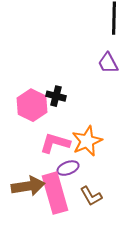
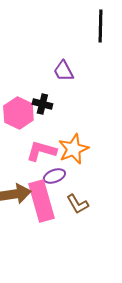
purple trapezoid: (108, 63) -> (63, 71), moved

